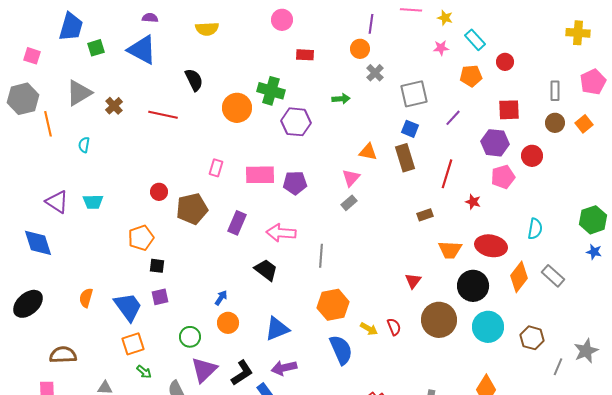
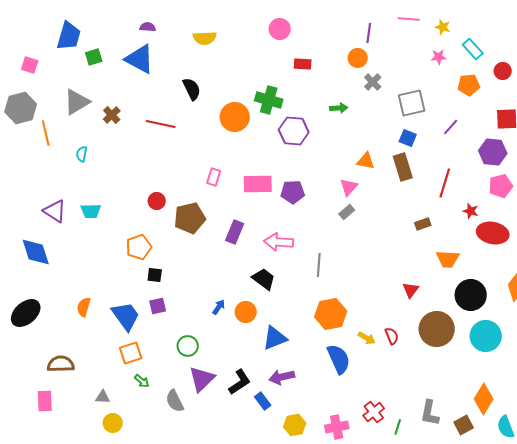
red ellipse: (491, 246) -> (493, 233), moved
orange circle: (228, 323) -> (246, 312), moved

